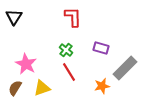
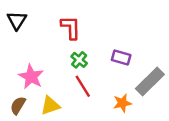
red L-shape: (73, 17) -> (71, 28), moved

